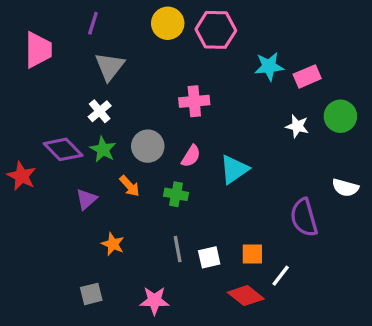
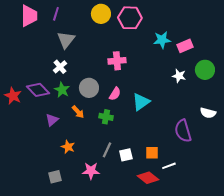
pink trapezoid: (38, 50) -> (29, 16), moved
red star: (22, 176) -> (13, 96), moved
gray line: (178, 249) -> (107, 150), turned 35
white line: (281, 276) -> (169, 166), turned 32
pink star: (154, 301) -> (91, 171), moved

